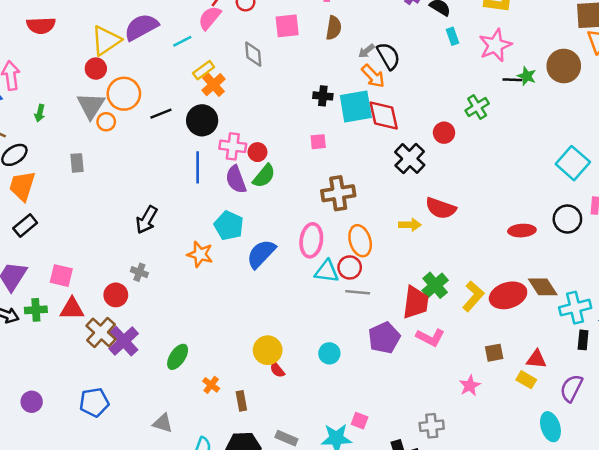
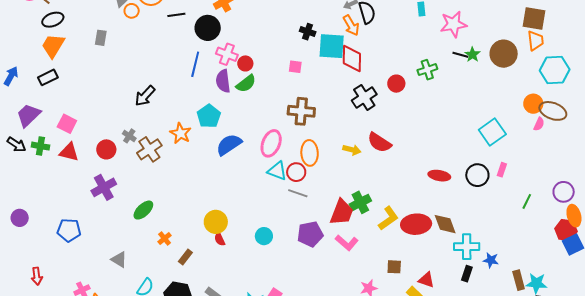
brown cross: (101, 332) -> (149, 149), moved
brown rectangle: (241, 401) -> (185, 257), turned 35

